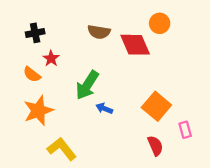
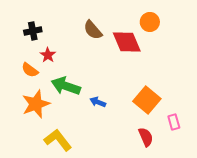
brown semicircle: (99, 32) -> (93, 30), turned 40
green arrow: (87, 85) -> (66, 86), moved, turned 76

